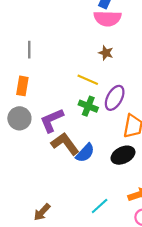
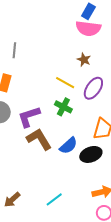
purple ellipse: (115, 98) -> (93, 88), moved
blue semicircle: (85, 153) -> (68, 146), moved
cyan line: (100, 206) -> (54, 199), moved

